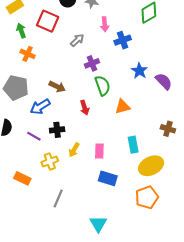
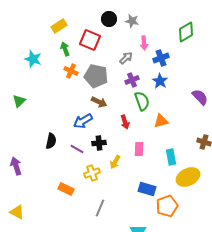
gray arrow: (77, 40) -> (126, 58), moved
blue star: (139, 71) -> (160, 81), moved
gray pentagon: (16, 88) -> (96, 76), moved
pink rectangle: (99, 151) -> (139, 149), moved
orange pentagon: (147, 197) -> (167, 206), moved

